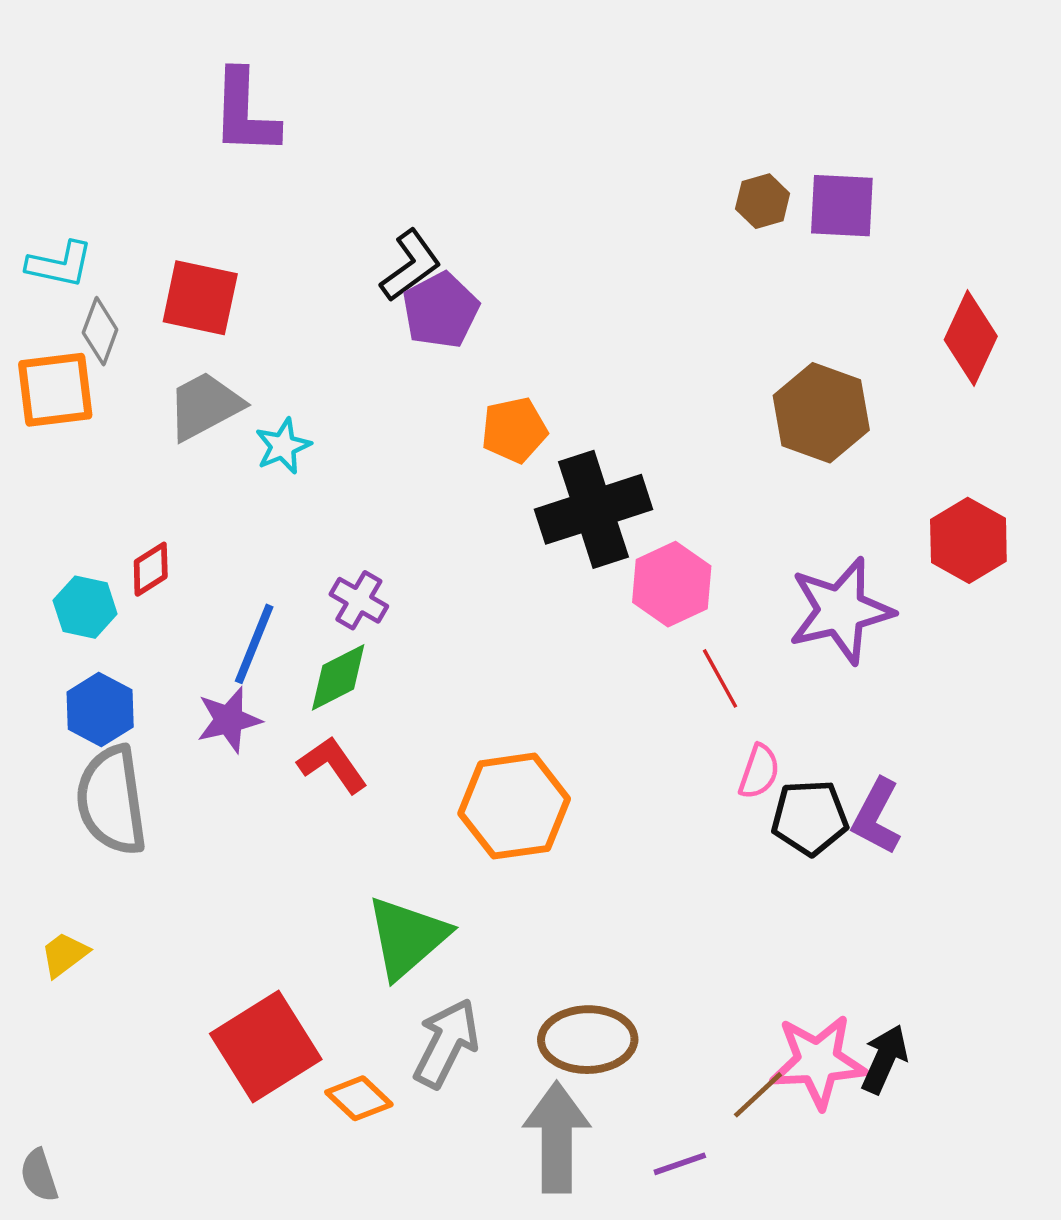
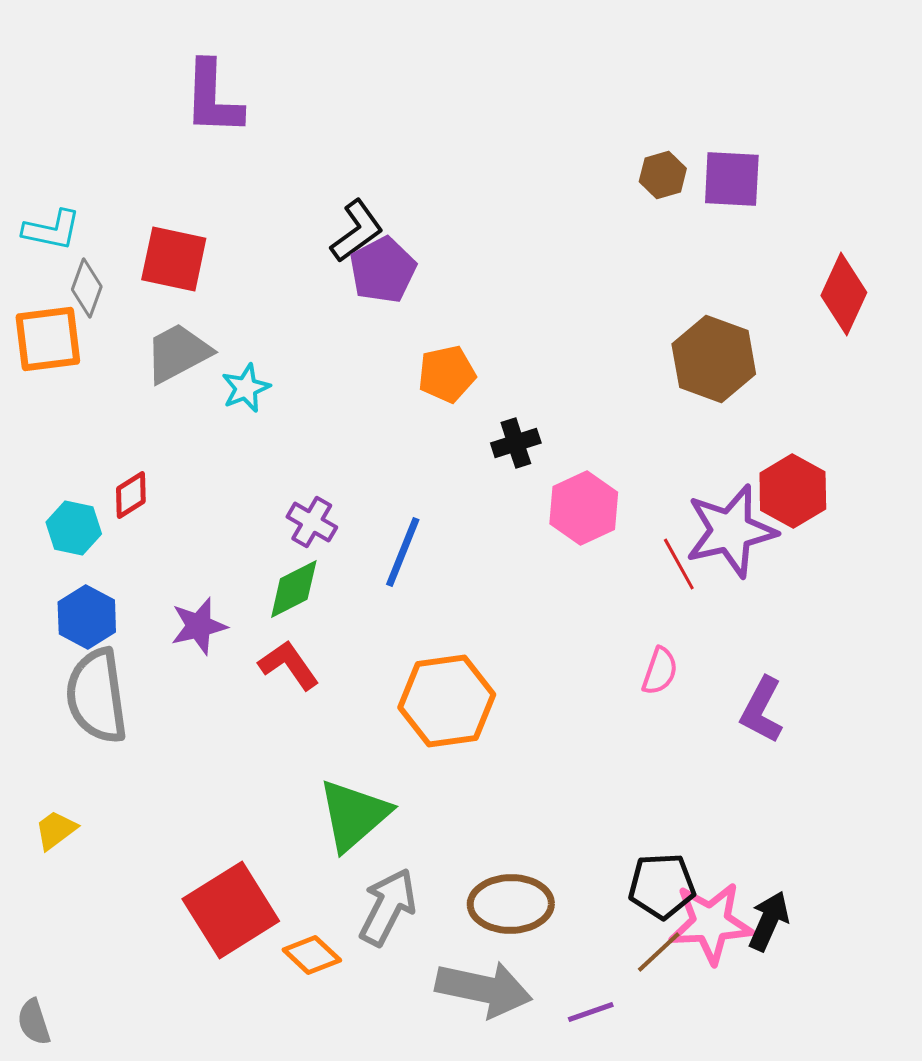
black cross: (594, 509) -> (516, 443), size x0.5
red hexagon: (968, 540) -> (793, 491), moved
blue line: (254, 644) -> (403, 552), moved
red line: (720, 678) -> (679, 564), moved
black pentagon: (810, 818) -> (662, 886), moved
gray arrow: (557, 1137) -> (484, 989), turned 102

